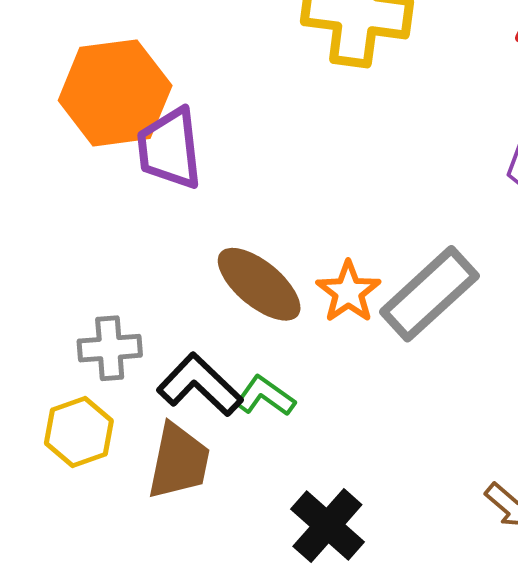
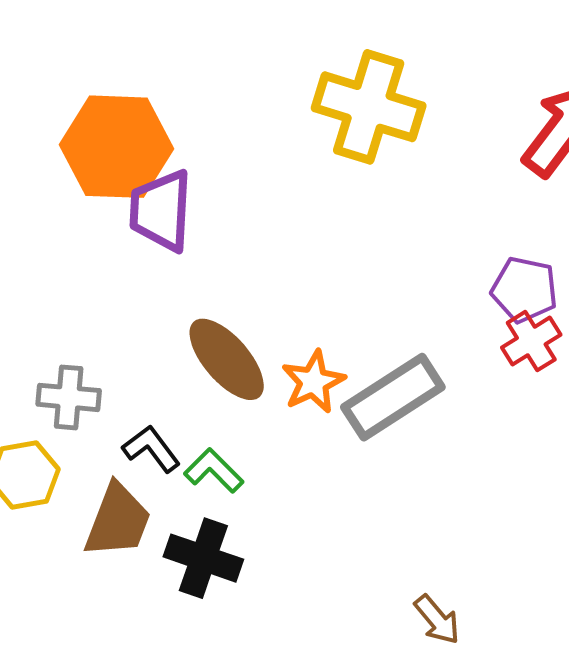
black L-shape: (200, 385) -> (151, 449), size x0.7
black cross: (327, 526) -> (203, 558), moved, turned -32

